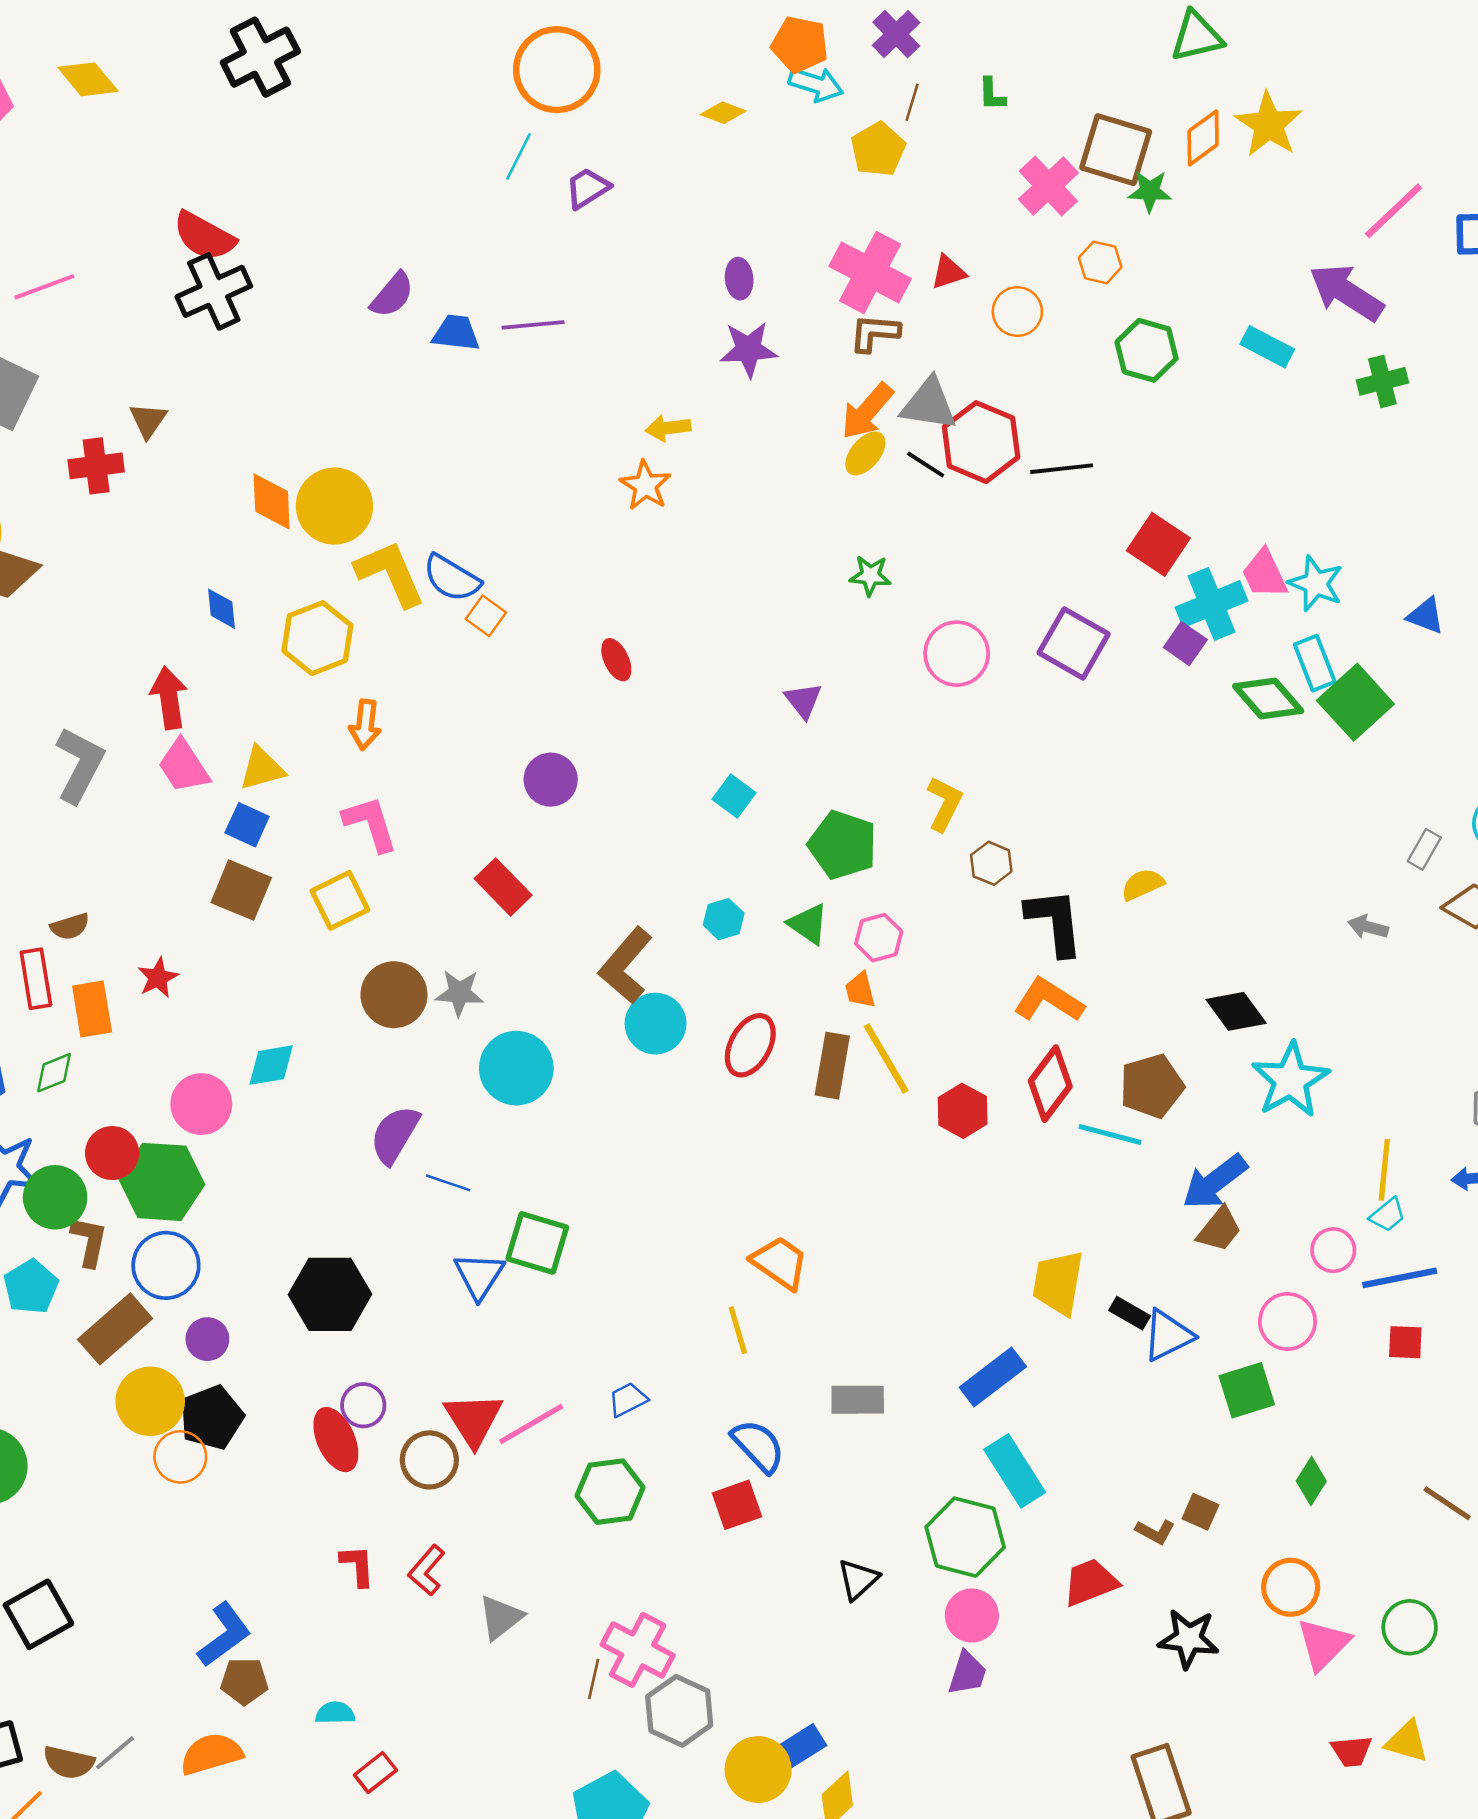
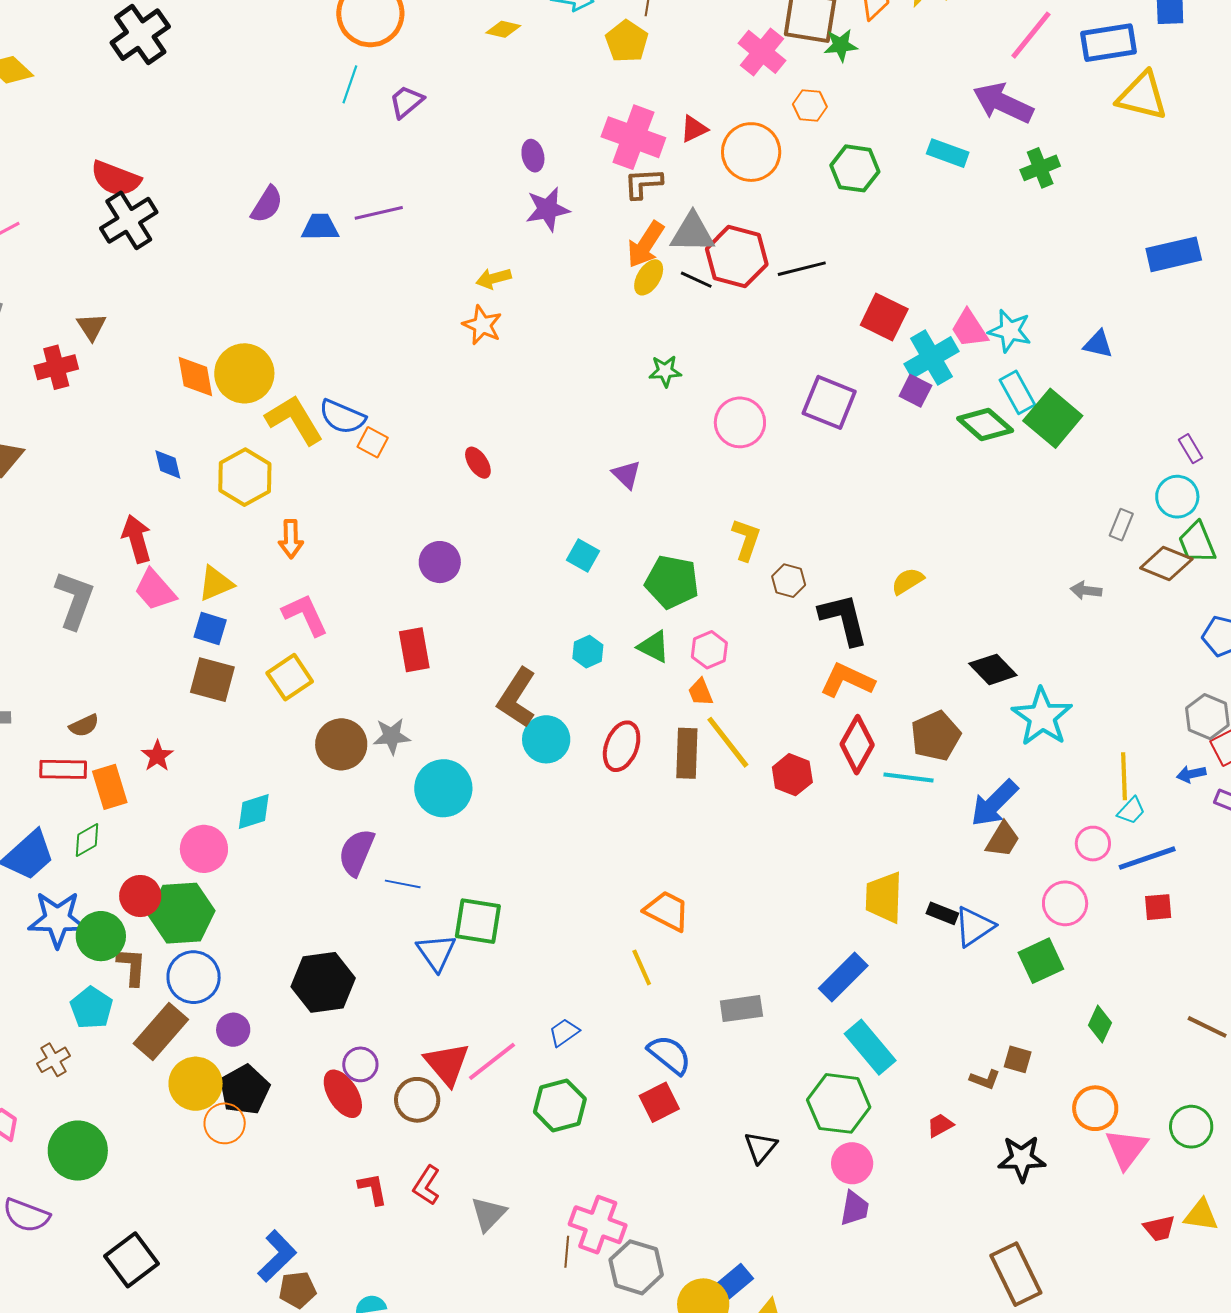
orange circle: (1017, 312) -> (751, 152), size x1.5
red rectangle: (503, 887) -> (414, 650), turned 42
red rectangle: (36, 979) -> (63, 769), turned -72
red trapezoid: (1090, 1582) -> (940, 1125), size x0.6

